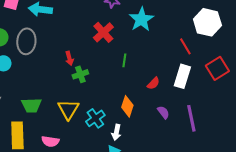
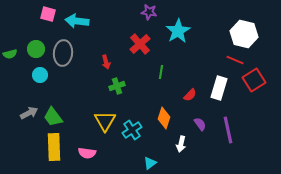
red line: (185, 46) -> (235, 60), moved, turned -36
red arrow: (69, 58) -> (106, 62), moved
green trapezoid: (31, 105) -> (53, 117), moved, turned 55
white arrow: (116, 132) -> (181, 144), moved

